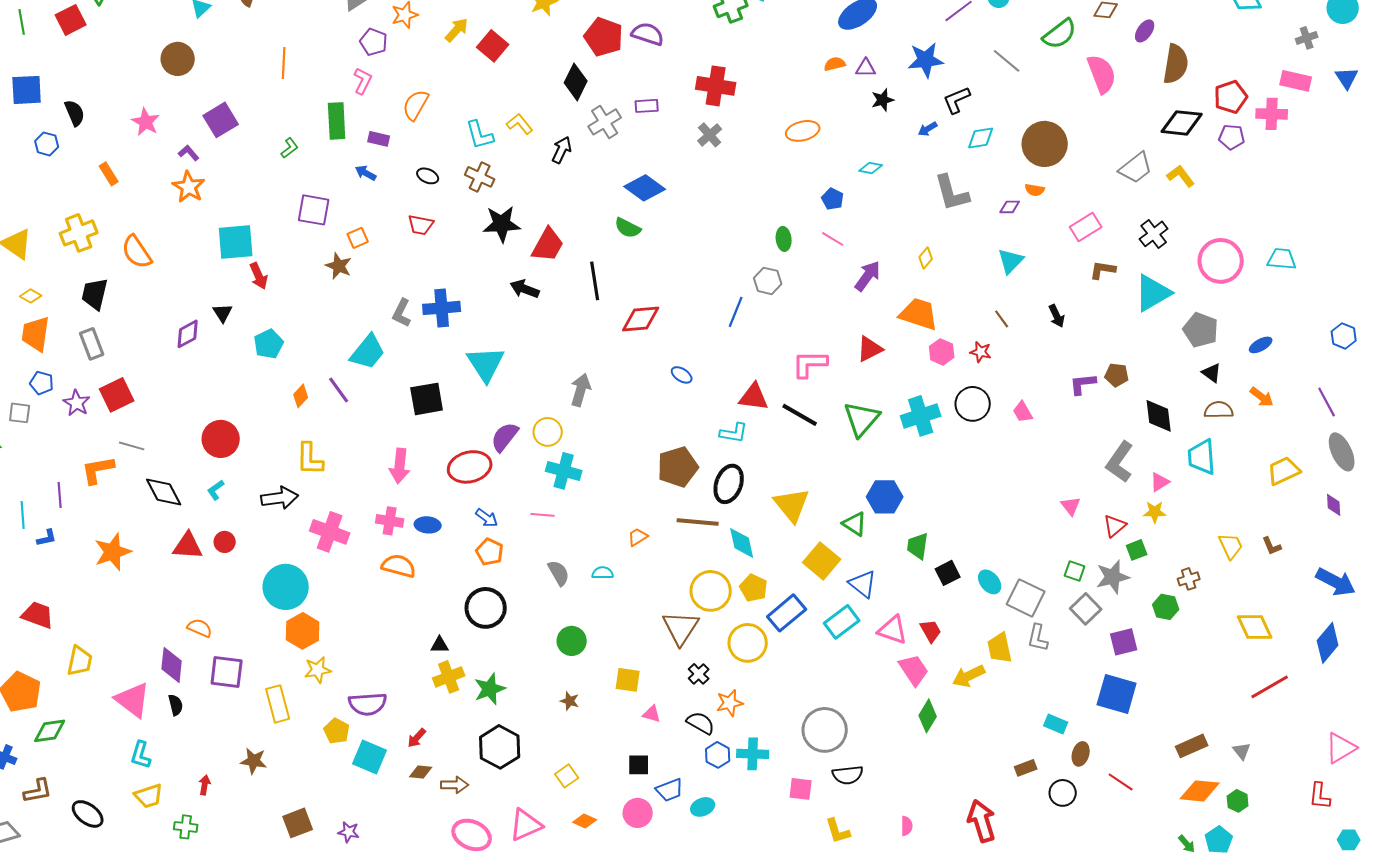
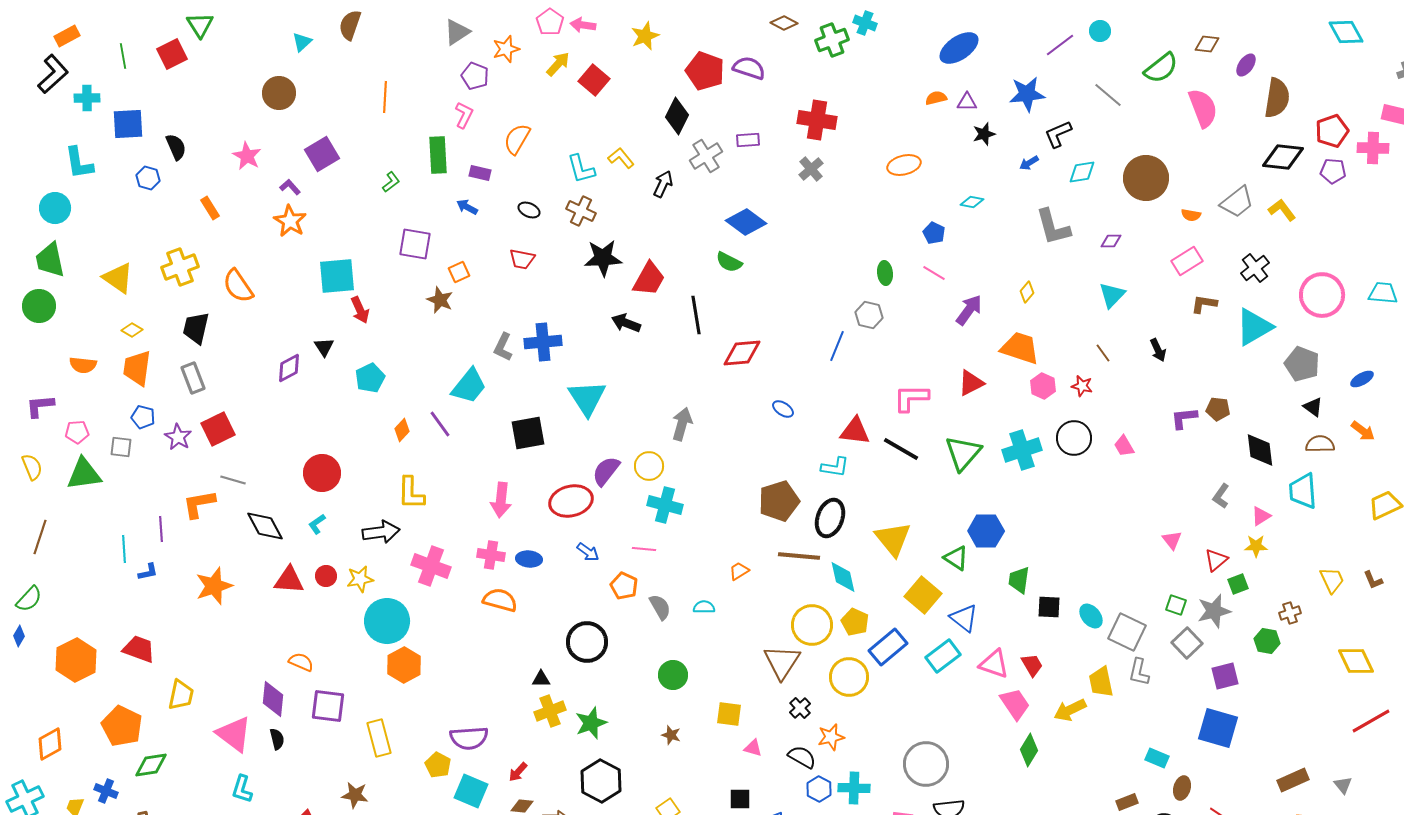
orange semicircle: (1035, 190) -> (1191, 215), moved
gray L-shape: (1120, 462) -> (1221, 496), size x0.6
orange pentagon: (490, 552) -> (624, 586), moved
black square: (948, 573) -> (1049, 607), turned 30
yellow star: (318, 670) -> (360, 579), moved

